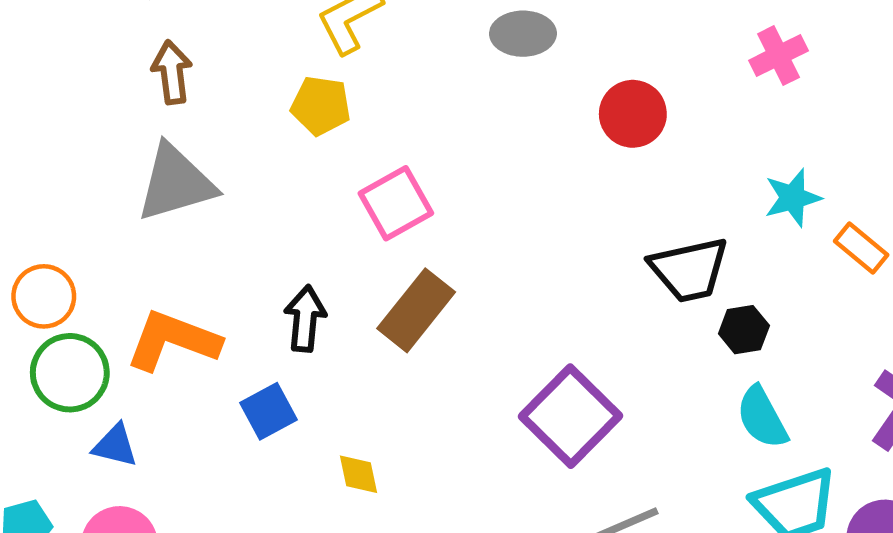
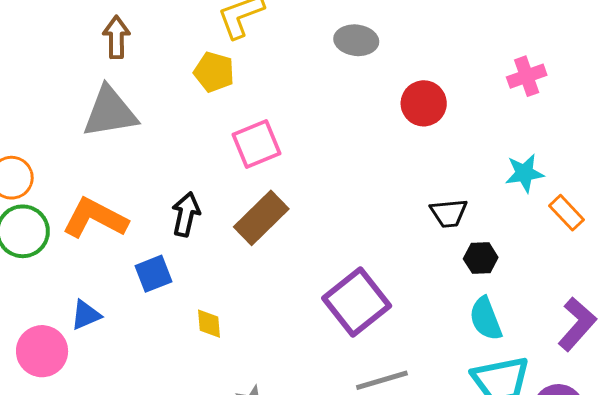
black trapezoid: (689, 270) -> (449, 213), size x0.7
blue triangle: (115, 446) -> (86, 315), moved, turned -44

